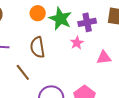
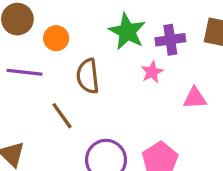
orange circle: (38, 13) -> (56, 38), moved

